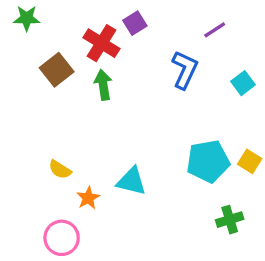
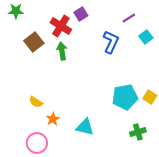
cyan square: (243, 83) -> (146, 37), moved
cyan triangle: (131, 181) -> (85, 127), moved

